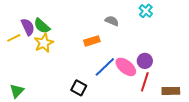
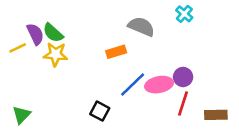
gray semicircle: (112, 21) -> (141, 27), size x1.5
yellow star: (44, 43) -> (56, 54), turned 30
pink ellipse: (126, 67) -> (159, 85), turned -50

